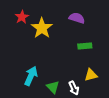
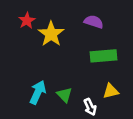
green rectangle: (85, 46) -> (103, 56), size x1.5
green triangle: (53, 87) -> (64, 95), moved

